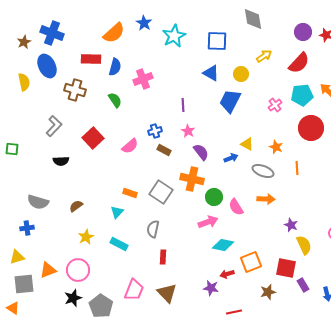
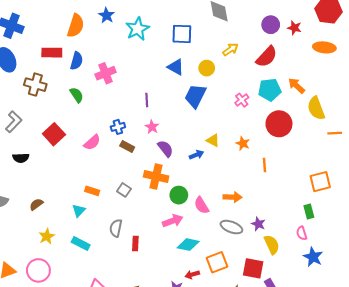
orange semicircle: (114, 33) -> (76, 26), turned -30
gray ellipse: (263, 171) -> (231, 227), moved
gray square: (161, 192) -> (124, 190), size x0.6
red rectangle: (163, 257) -> (135, 244), moved

